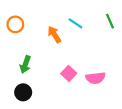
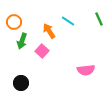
green arrow: (25, 65) -> (22, 41), moved
pink square: (69, 73) -> (42, 51), moved

